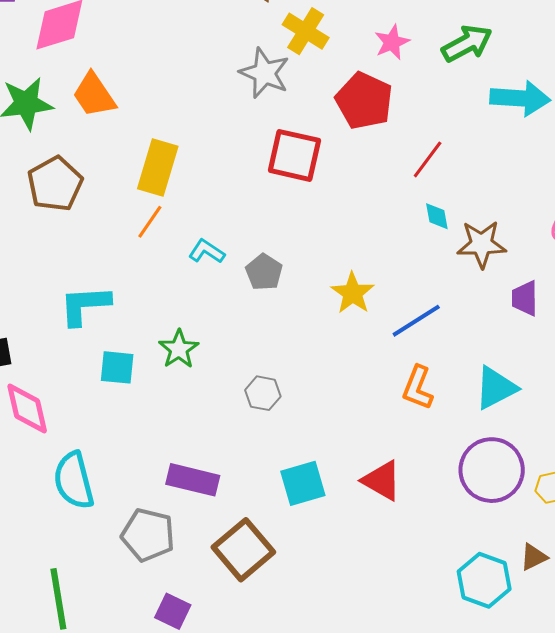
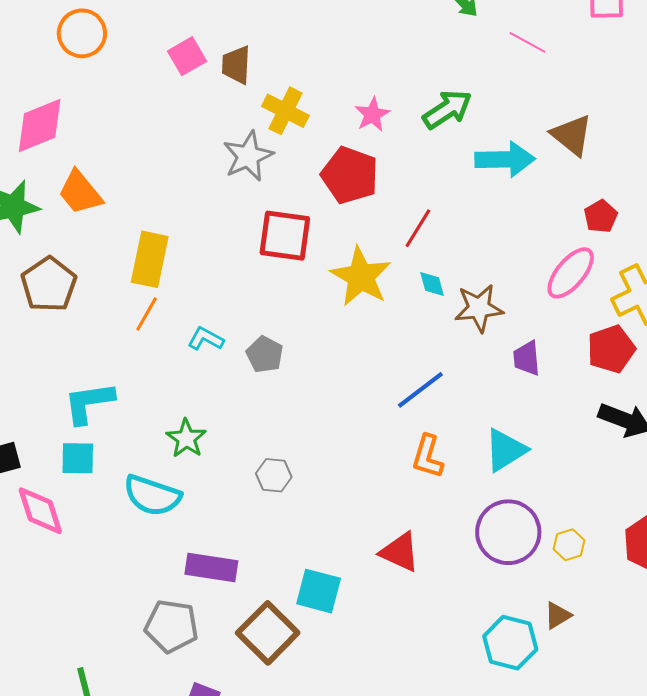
gray star: (265, 73) -> (248, 156), turned 30
yellow star: (353, 293) -> (361, 277), moved, size x1.4
cyan square: (117, 367) -> (78, 458), moved
cyan semicircle: (74, 481) -> (152, 495), moved, turned -52
cyan square: (303, 483) -> (319, 591), moved, turned 36

